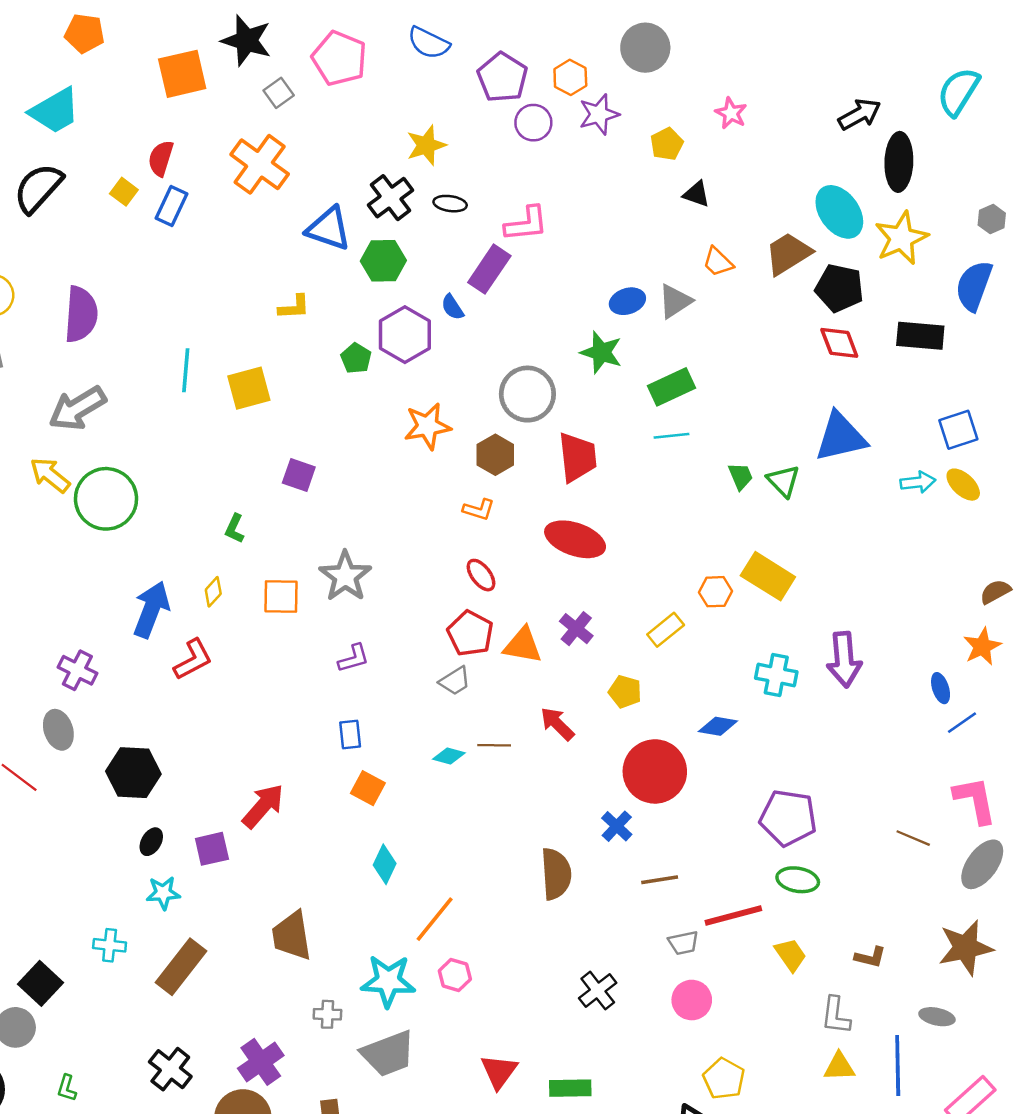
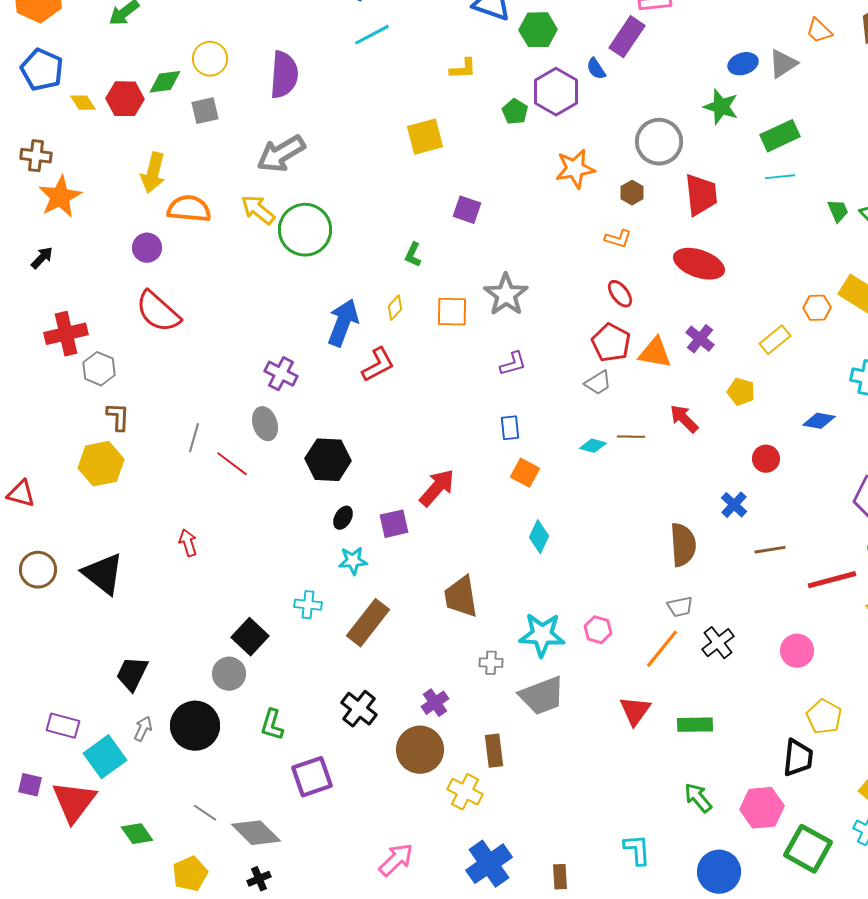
cyan line: (186, 370) -> (372, 35), moved, turned 57
brown hexagon: (495, 455) -> (632, 193), size x0.7
red circle: (655, 771) -> (766, 459), size x0.5
orange line: (435, 919) -> (662, 649), moved
gray trapezoid: (683, 943) -> (680, 607), moved
purple cross: (261, 1062) -> (435, 703), size x0.7
green L-shape: (67, 1088) -> (272, 725), size x1.4

